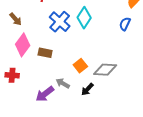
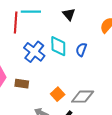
cyan diamond: (84, 18) -> (58, 46), turned -30
blue semicircle: (125, 24) -> (81, 50), moved

